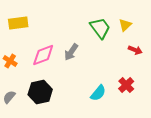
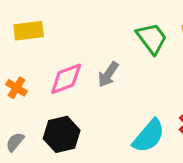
cyan semicircle: (98, 93) -> (149, 136), size x1.4

